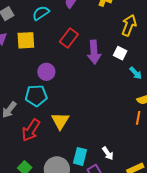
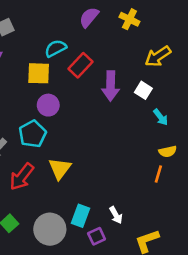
cyan semicircle: (41, 13) -> (56, 48), moved
yellow arrow: (129, 25) -> (158, 56), turned -150
yellow square: (26, 40) -> (39, 73), moved
cyan pentagon: (36, 96) -> (33, 134), turned -30

